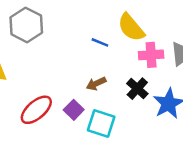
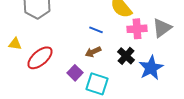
blue line: (100, 42) -> (96, 30), moved
red ellipse: (36, 110) -> (40, 58), moved

